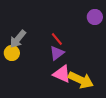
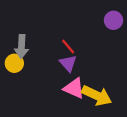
gray arrow: (18, 39) -> (21, 47), turned -36
purple triangle: (57, 53) -> (68, 63), turned -35

